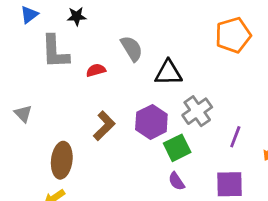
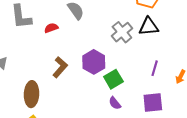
black triangle: (168, 73) -> (149, 27), moved
gray cross: (197, 111) -> (122, 32), moved

